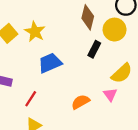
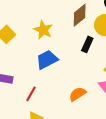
brown diamond: (88, 17) -> (80, 15), turned 40
yellow star: (35, 32) -> (43, 30), moved

